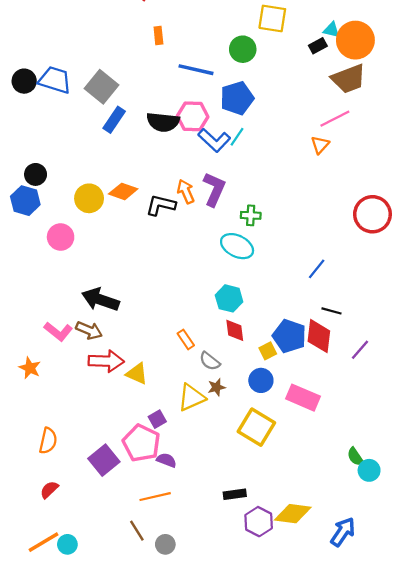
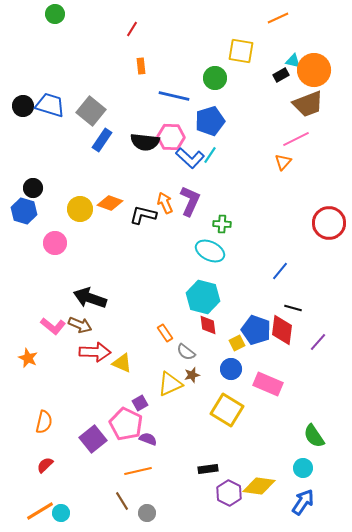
cyan hexagon: (229, 298) -> (203, 297), size x1.4
green semicircle: (355, 457) -> (314, 436), size x1.4
cyan circle: (369, 470) -> (303, 468), moved

